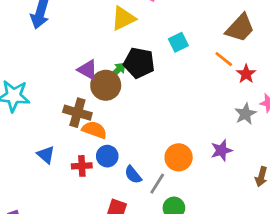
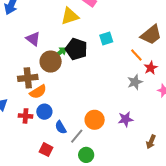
purple triangle: (88, 70) -> (33, 39), moved
brown cross: (77, 113) -> (28, 78), turned -30
gray star: (245, 114) -> (135, 82), moved
orange semicircle: (94, 130) -> (38, 92), turned 120

